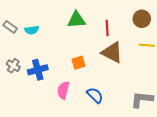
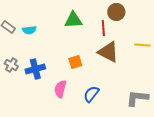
brown circle: (142, 19) -> (116, 12), moved
blue semicircle: (95, 95) -> (91, 94), turned -96

